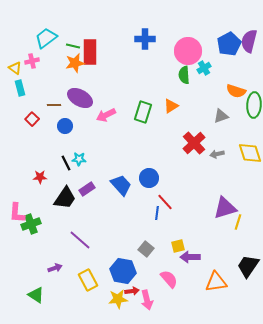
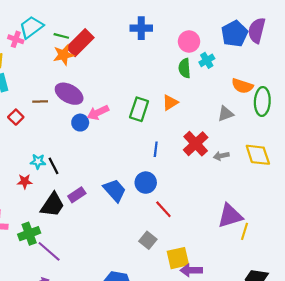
pink circle: (188, 51) -> (189, 42), size x0.7
red rectangle: (90, 52) -> (80, 43), turned 45
pink cross: (32, 61) -> (16, 39), moved, turned 32
blue circle: (65, 126) -> (80, 123), moved
cyan star: (79, 159) -> (38, 161), moved
blue line: (157, 213) -> (156, 149), moved
green cross: (31, 224) -> (29, 234), moved
purple line: (80, 240) -> (49, 251), moved
yellow square: (178, 246) -> (178, 258), size x1.5
gray square: (146, 249) -> (148, 240), moved

